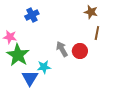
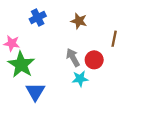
brown star: (91, 12) -> (79, 21), moved
cyan star: (44, 67) -> (80, 79), moved

